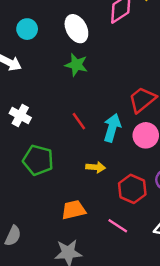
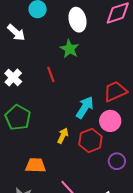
red line: (79, 121) -> (51, 75), moved
yellow arrow: (96, 167) -> (63, 136), turned -84
red hexagon: (132, 189) -> (90, 140), moved

